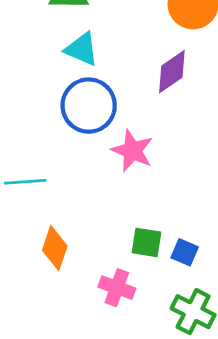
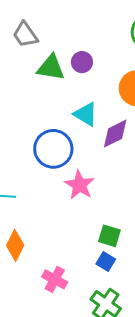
cyan triangle: (82, 49) -> (86, 114), moved
green square: (147, 242) -> (109, 236), moved

